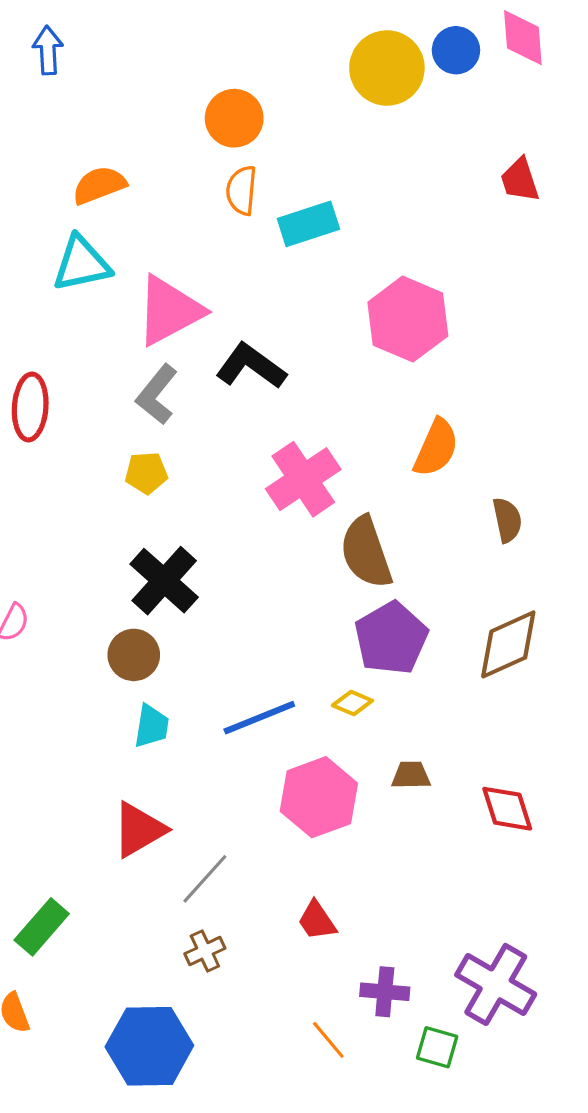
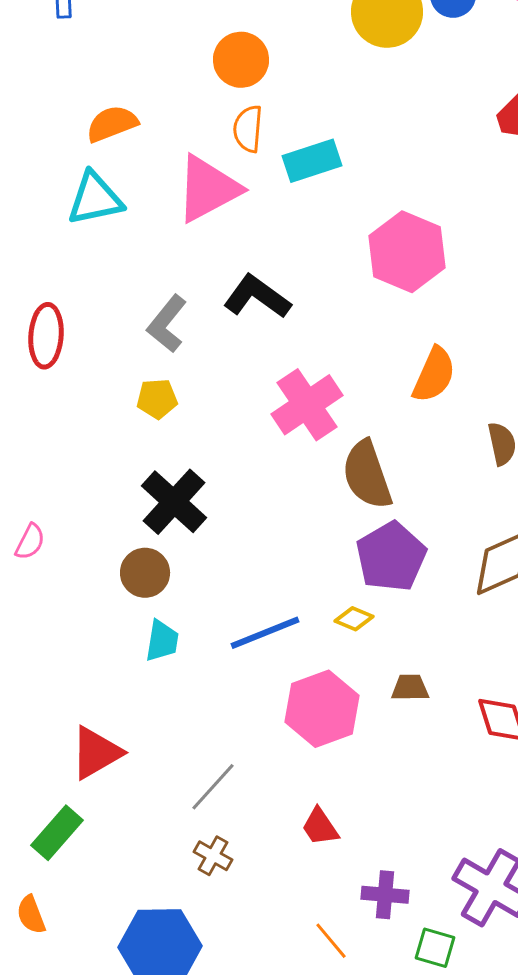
pink triangle: (169, 311) -> (208, 189), moved
red triangle: (139, 830) -> (96, 753), moved
brown cross: (205, 951) -> (213, 856), turned -36

